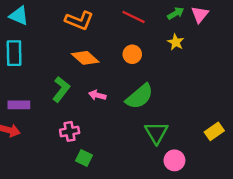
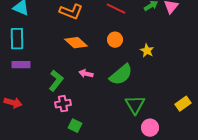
yellow star: (176, 42) -> (147, 51), moved
green L-shape: (61, 89) -> (56, 81), moved
purple rectangle: (19, 105) -> (21, 65), moved

